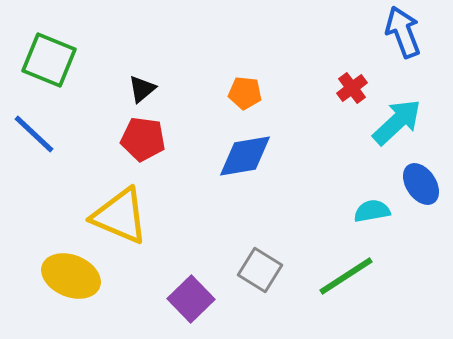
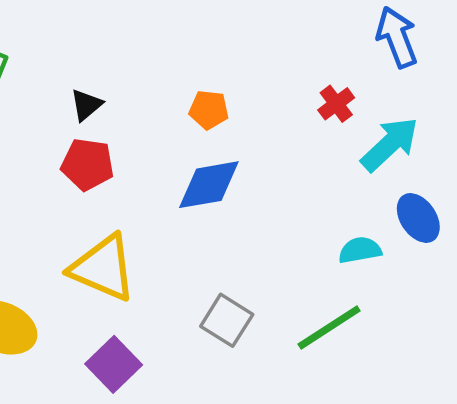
yellow triangle: (120, 216) -> (103, 268), moved
purple square: (191, 299) -> (114, 364), moved

